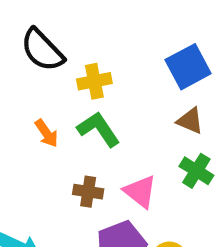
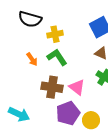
black semicircle: (42, 50) -> (30, 19), turned -30
brown cross: (88, 192) -> (52, 87), size x1.5

